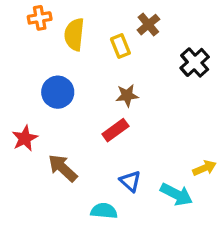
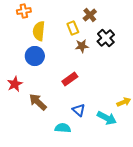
yellow semicircle: (74, 34) -> (39, 31), moved
black cross: (195, 62) -> (106, 38), moved
brown star: (127, 95) -> (82, 46), moved

